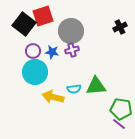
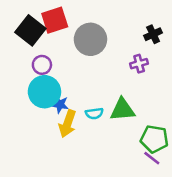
purple cross: (72, 50) -> (139, 64), moved
blue star: (52, 52) -> (60, 104), moved
yellow arrow: (53, 97) -> (67, 124), turned -85

